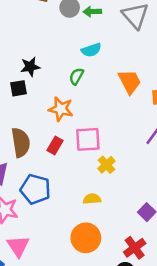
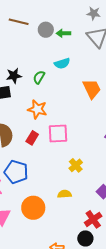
green semicircle: (76, 76) -> (39, 77), moved
yellow cross: (106, 165) -> (76, 165), moved
yellow semicircle: (92, 199) -> (65, 194), moved
orange circle: (86, 238) -> (33, 208), moved

